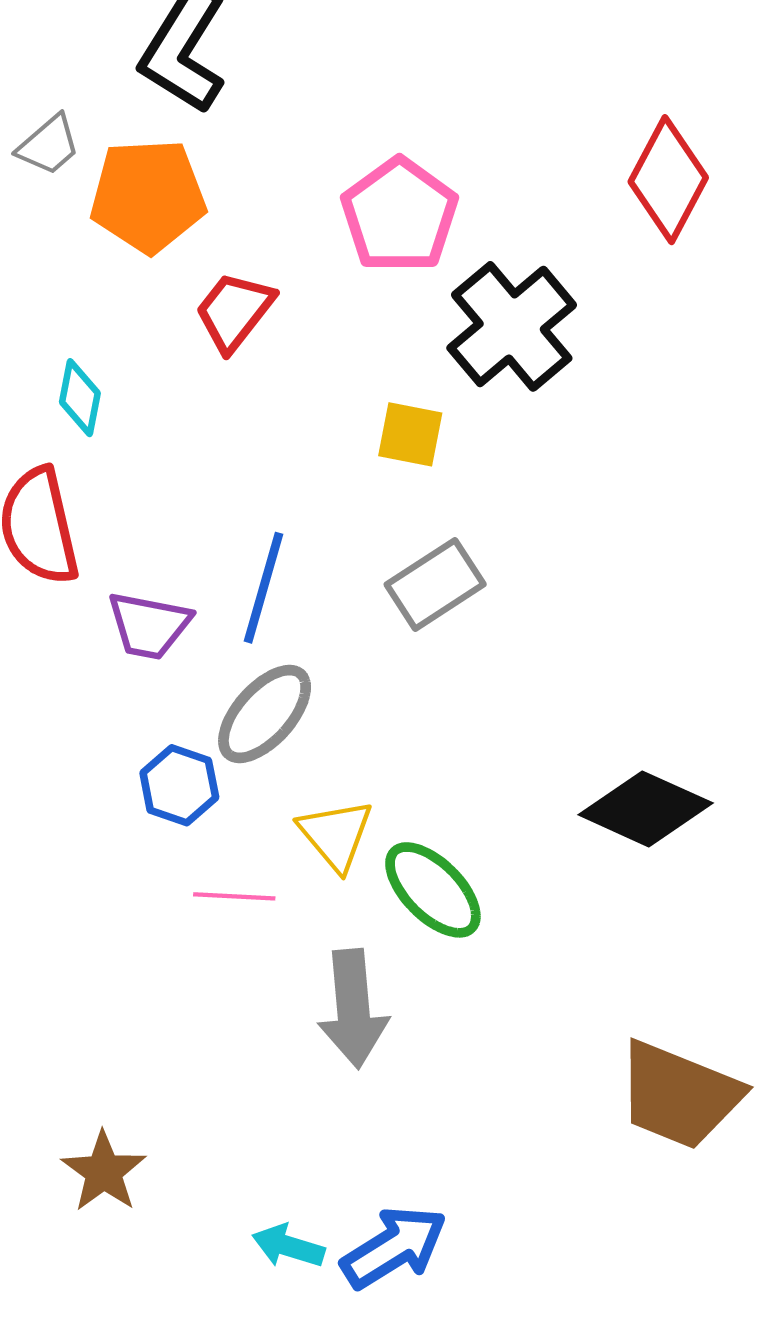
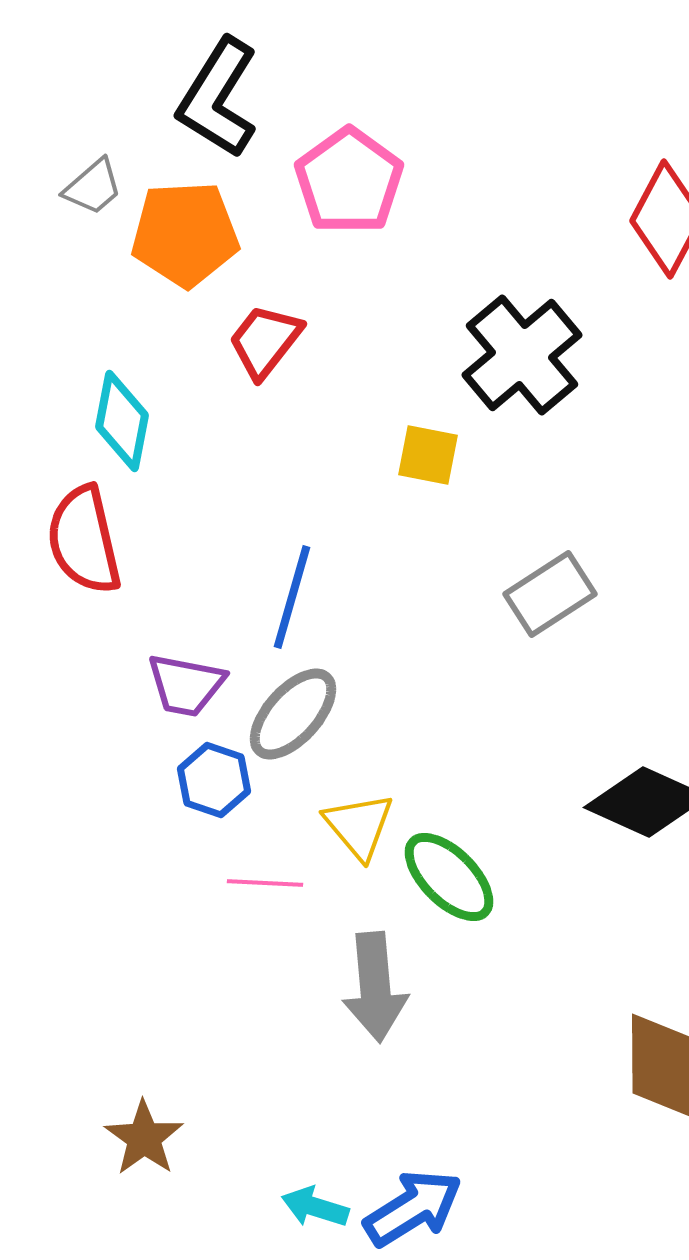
pink pentagon: (399, 215) -> (349, 181), moved
cyan diamond: (80, 398) -> (122, 421), size x1.4
gray rectangle: (435, 584) -> (550, 594), moved
purple trapezoid: (149, 625) -> (186, 685), moved

